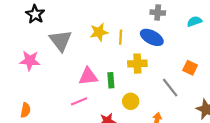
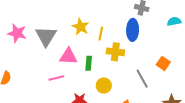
yellow star: (99, 32) -> (81, 27), moved, turned 30
yellow line: (121, 37) -> (101, 34), moved
blue ellipse: (152, 37) -> (133, 30), turned 55
gray triangle: (60, 41) -> (46, 36), moved

